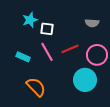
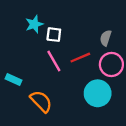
gray semicircle: (92, 23) -> (106, 38), moved, turned 104
cyan rectangle: (23, 57) -> (14, 79), moved

